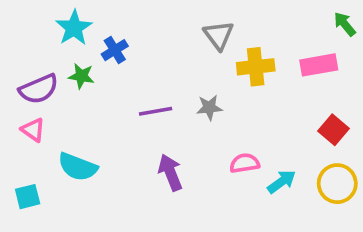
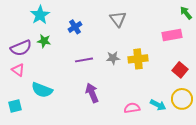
blue cross: (115, 50) -> (75, 27), moved
yellow cross: (256, 67) -> (138, 59), moved
pink semicircle: (245, 163) -> (132, 108), moved
cyan arrow: (282, 182) -> (158, 105), moved, turned 63

